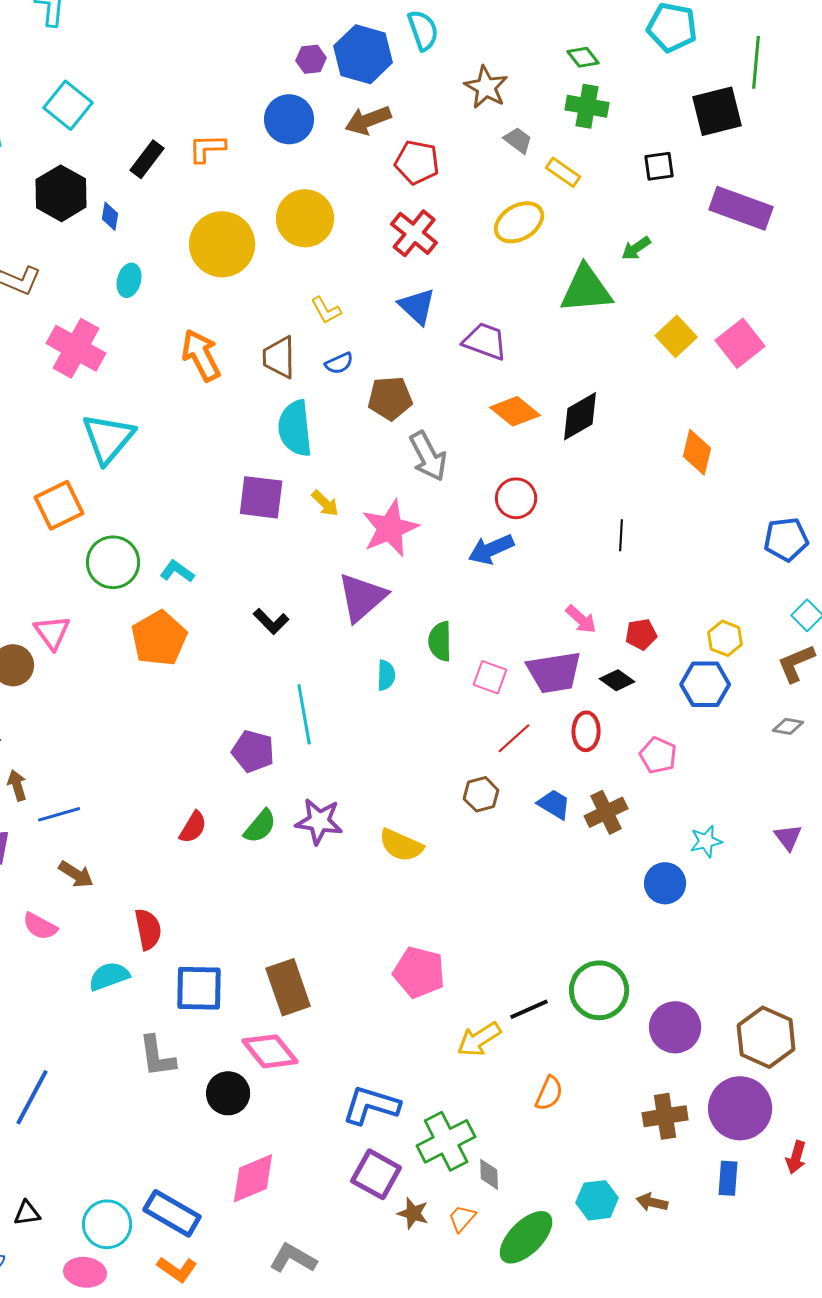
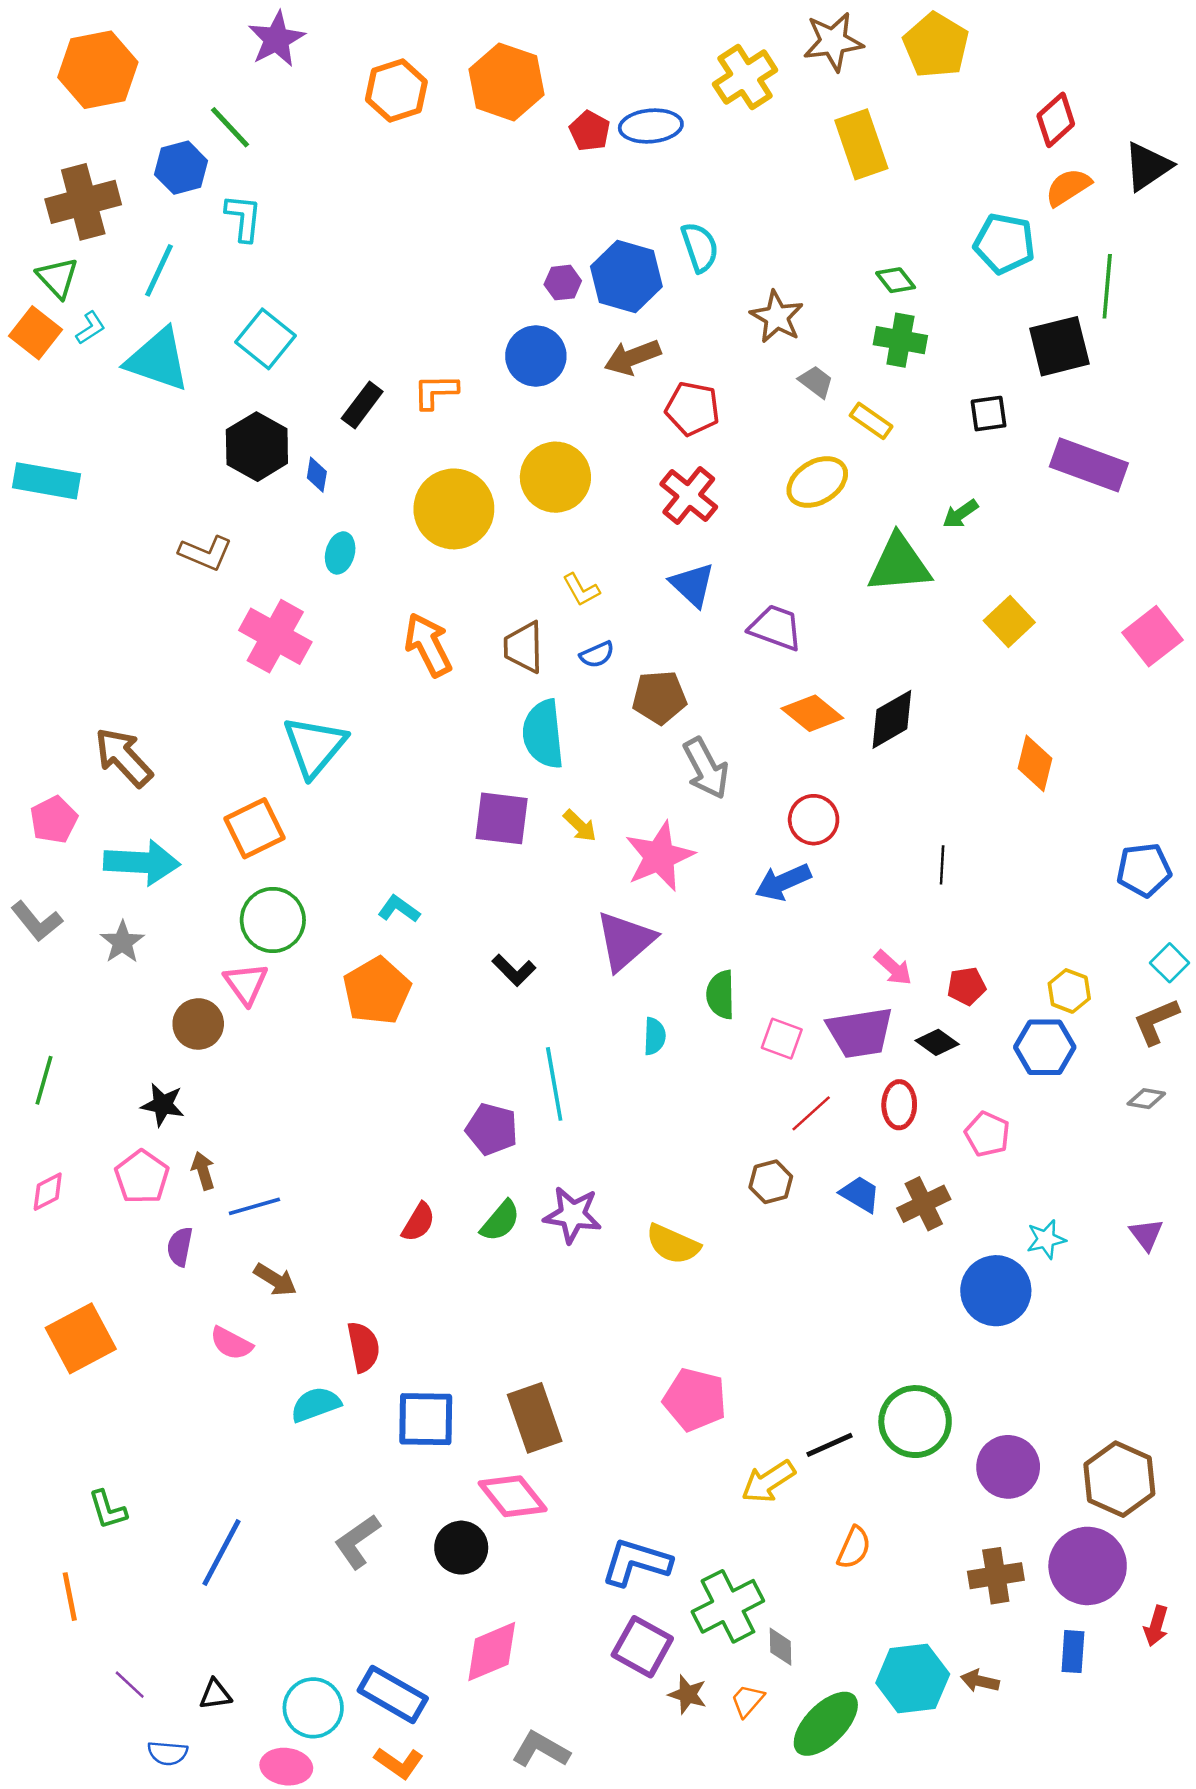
pink square: (740, 343) -> (1152, 636), moved
green circle: (113, 562) -> (273, 920), moved
blue circle: (665, 883) -> (996, 1291), size x1.4
gray L-shape: (157, 1056) -> (357, 1541), moved, turned 63
cyan hexagon: (597, 1200) -> (913, 1679), size x1.4

